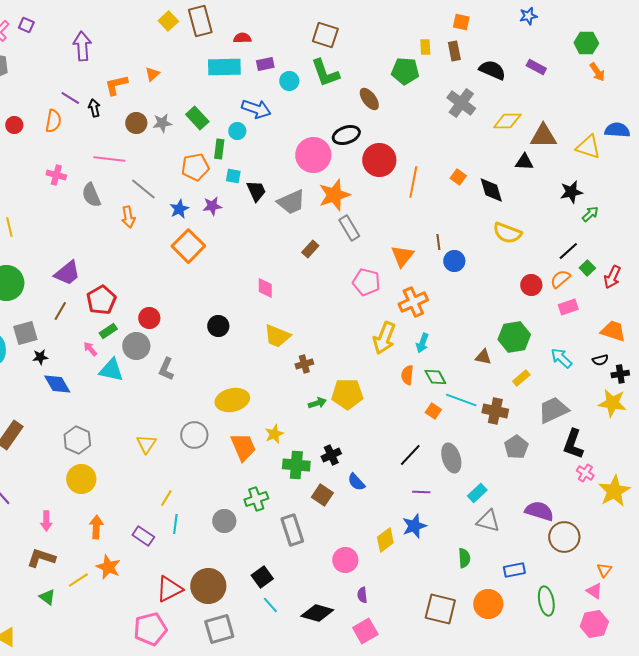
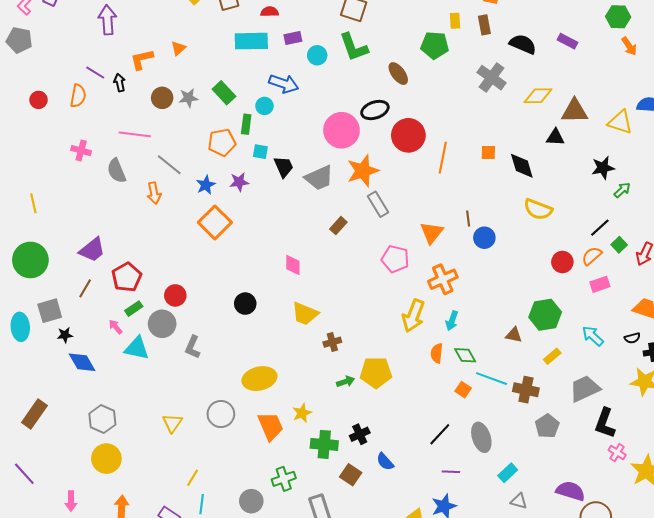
orange square: (458, 177) -> (488, 153), turned -35
gray triangle: (488, 521) -> (519, 501), size x0.7

